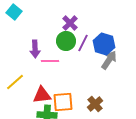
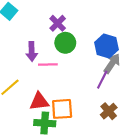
purple cross: (70, 23) -> (58, 23), moved
purple line: (83, 43) -> (102, 80), moved
brown cross: (95, 104) -> (109, 111), moved

